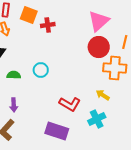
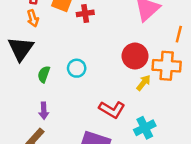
red circle: (99, 47) -> (135, 56), moved
green semicircle: (14, 75) -> (44, 74), turned -72
yellow arrow: (103, 95) -> (144, 83), moved, turned 96

